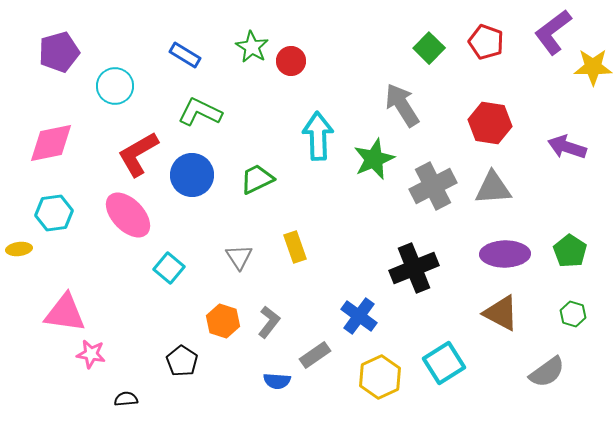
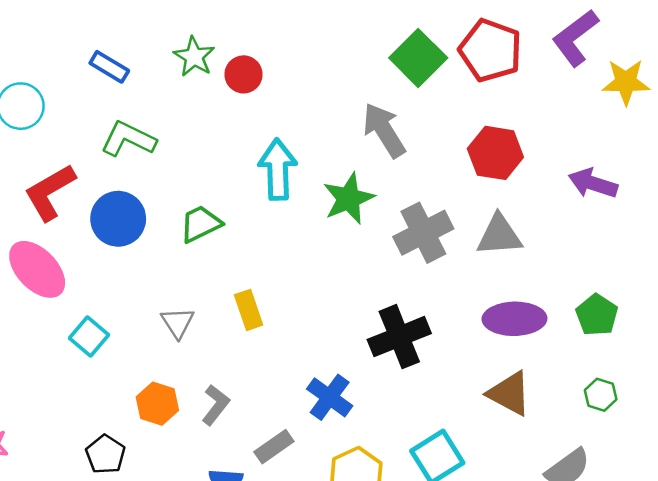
red pentagon: (486, 42) -> (490, 50), size x1.4
green square: (429, 48) -> (418, 58), size x1.4

